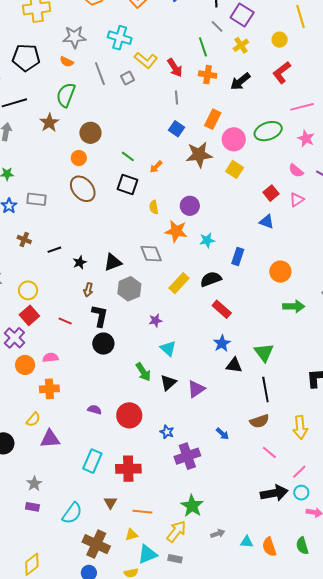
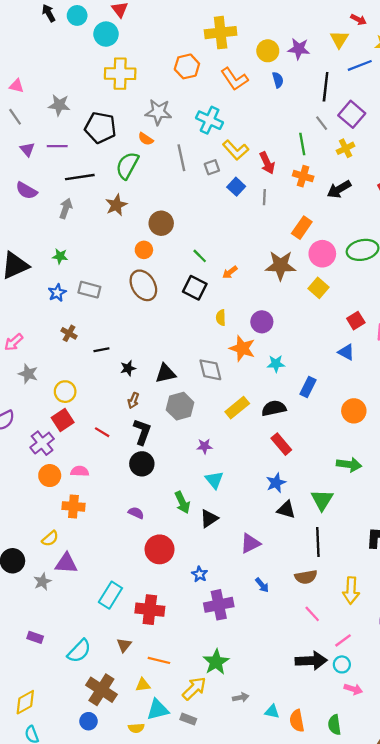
green semicircle: (66, 95) -> (127, 166), moved
blue square: (176, 129) -> (236, 187), moved
green arrow: (294, 306) -> (349, 464), moved
purple triangle: (196, 389) -> (250, 543), moved
purple semicircle: (95, 410) -> (136, 513), moved
gray star: (34, 484) -> (42, 582), moved

